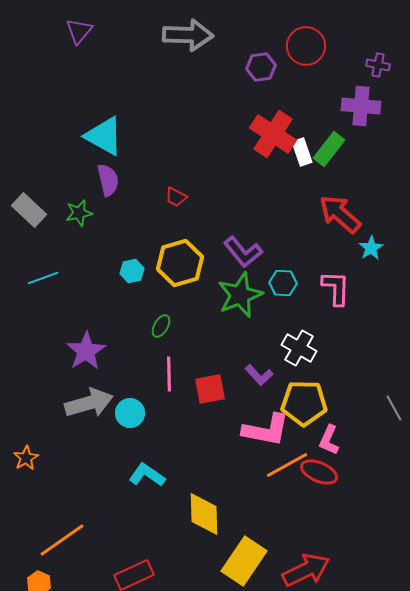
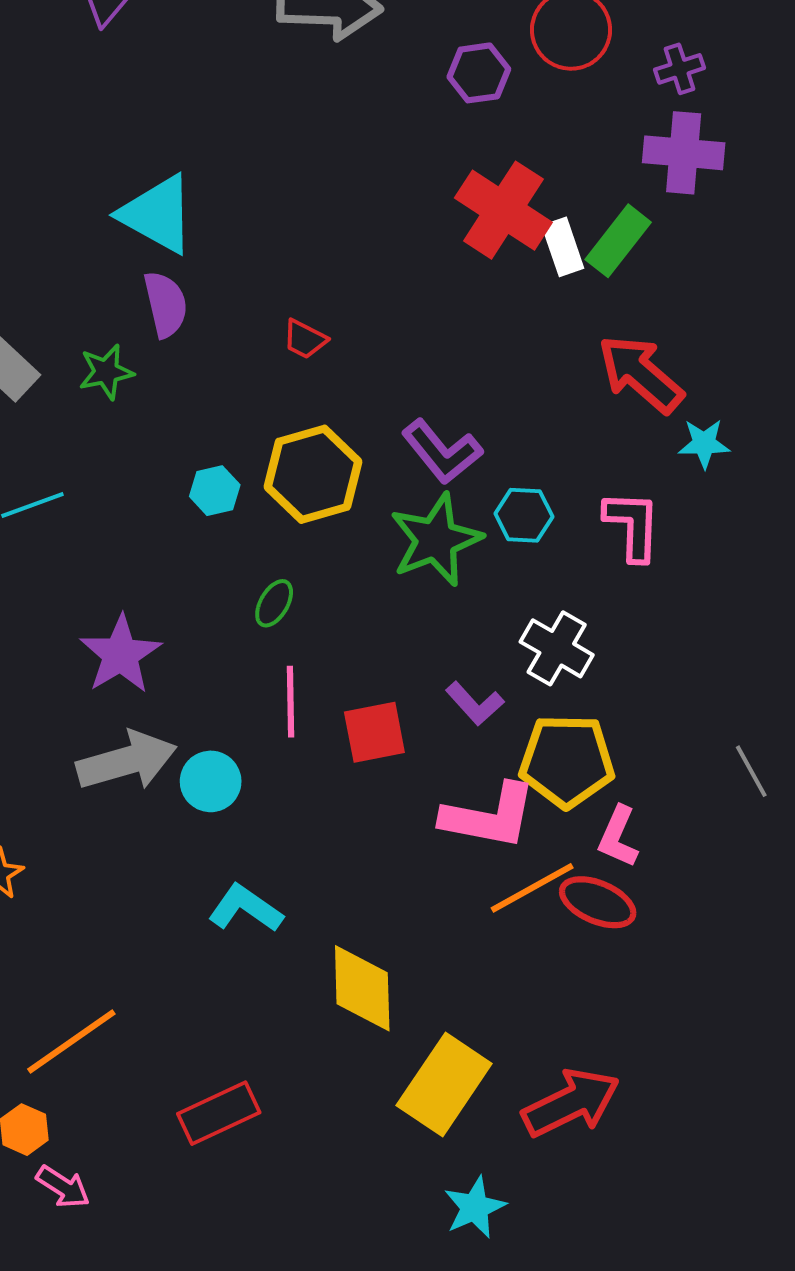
purple cross: (378, 65) -> (680, 69), moved, turned -30
cyan star: (371, 248) -> (704, 444), turned 30

